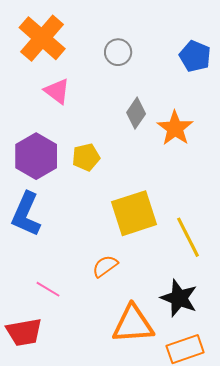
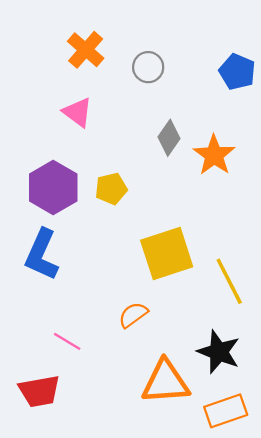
orange cross: (42, 38) -> (86, 50), moved, size x0.7

